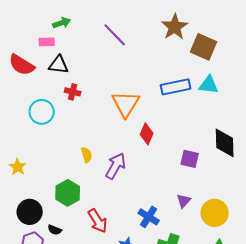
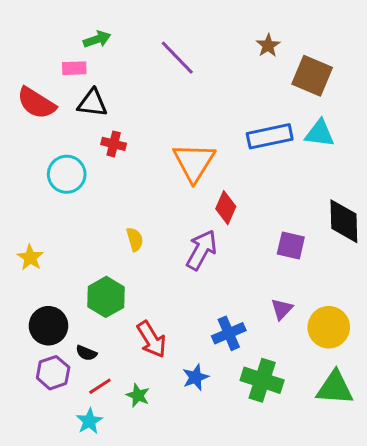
brown star: (175, 27) -> (268, 45), size x0.6
purple arrow: (116, 166) -> (201, 250), moved
blue cross: (149, 217) -> (229, 333), turned 35

